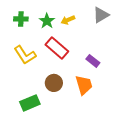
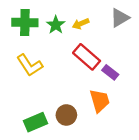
green cross: (21, 19) -> (25, 23), size x1.5
red rectangle: (57, 48) -> (87, 57), moved
brown circle: (54, 83) -> (66, 115), moved

